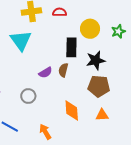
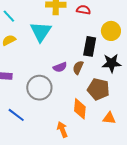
brown pentagon: (99, 86) -> (98, 89), moved
gray circle: (28, 96) -> (39, 88), size x1.6
orange arrow: (45, 132) -> (62, 130), moved

